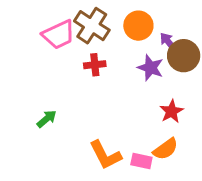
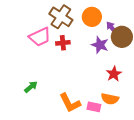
pink trapezoid: (59, 35) -> (40, 37), moved
green arrow: (47, 119) -> (31, 87), moved
orange semicircle: (166, 149) -> (110, 99), turned 48

